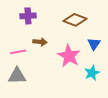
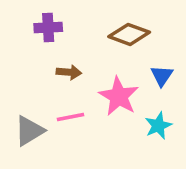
pink line: (18, 52) -> (71, 117), moved
gray triangle: (17, 76) -> (29, 131), turned -30

